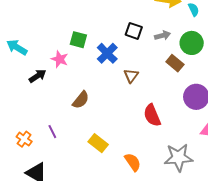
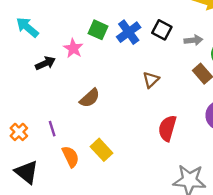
blue cross: (107, 53) -> (129, 32), moved
red semicircle: (152, 115) -> (167, 128), turned 30
orange semicircle: (133, 162) -> (70, 157), moved

